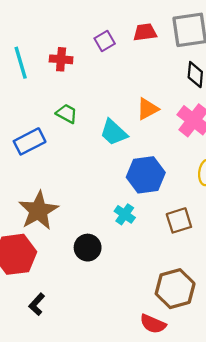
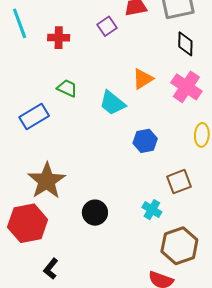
purple square: (105, 41) -> (107, 26), moved
cyan line: (21, 63) -> (20, 23), moved
blue hexagon: (146, 175) -> (145, 141), size x0.7
cyan cross: (125, 214) -> (152, 210), moved

